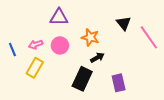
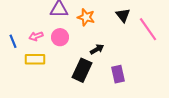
orange star: (90, 37) -> (86, 17), moved
yellow rectangle: (35, 68) -> (35, 59), turned 60

